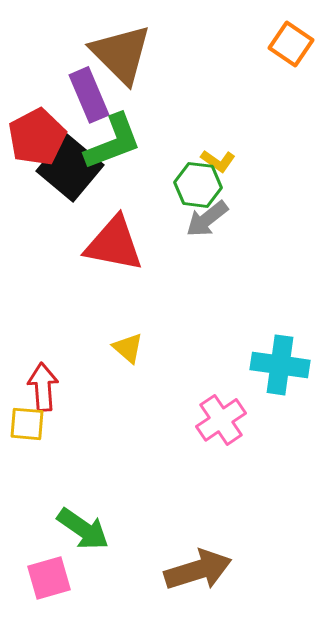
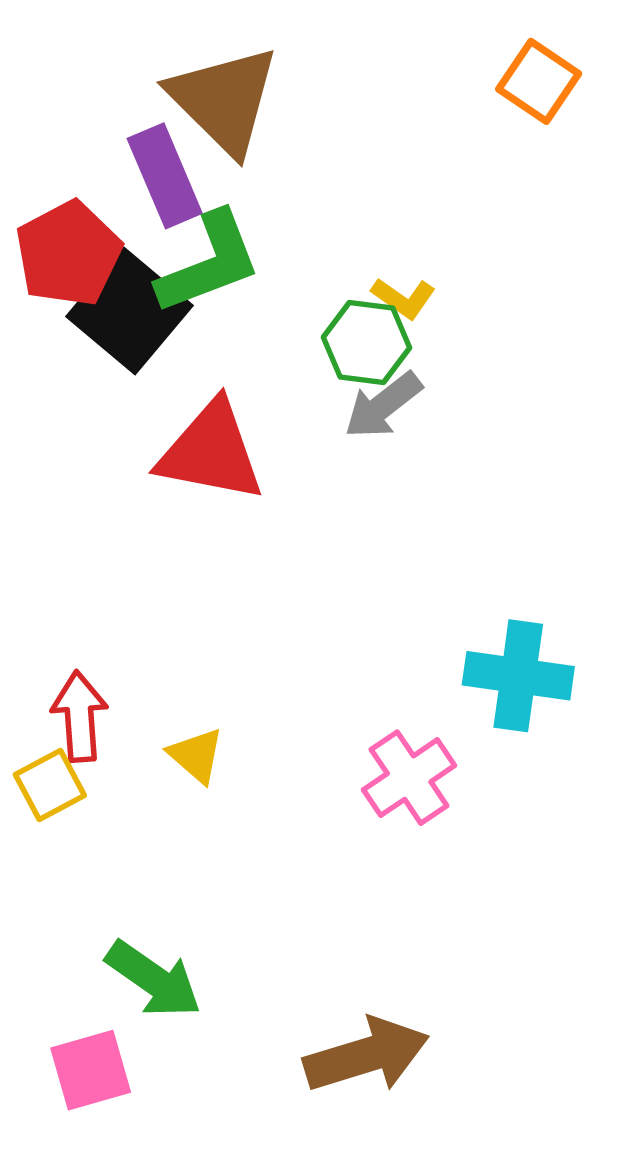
yellow triangle: (128, 348) -> (196, 755), moved
yellow square: (27, 424) -> (50, 785), turned -33

